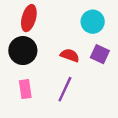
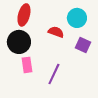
red semicircle: (70, 55) -> (56, 32), moved
pink rectangle: (25, 89) -> (27, 65), moved

